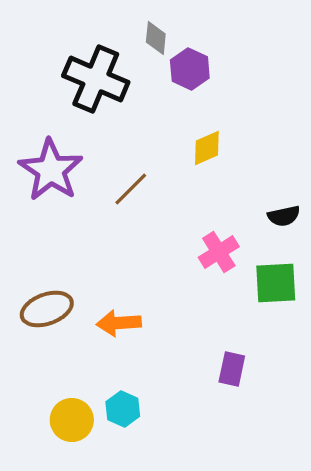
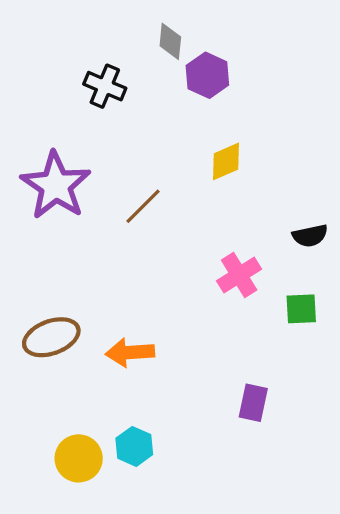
black cross: (96, 79) -> (105, 86), size x0.6
green square: (276, 283) -> (301, 309), size x0.7

